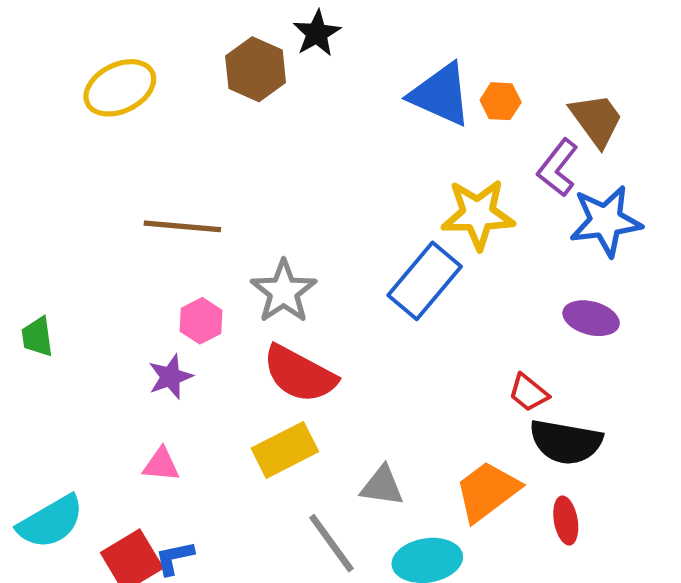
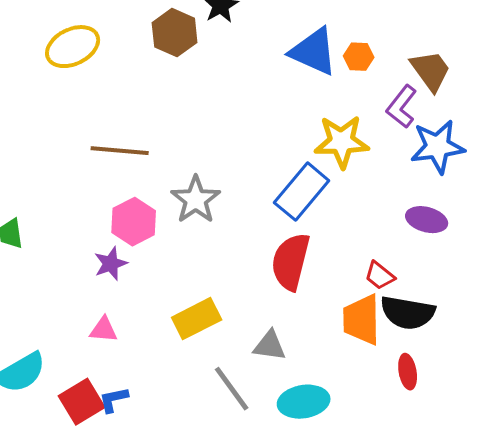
pink hexagon: (201, 321) -> (134, 222), size x1.4
red semicircle: (300, 374) -> (291, 262), moved, turned 76
orange trapezoid: (487, 491) -> (362, 320), moved, turned -54

